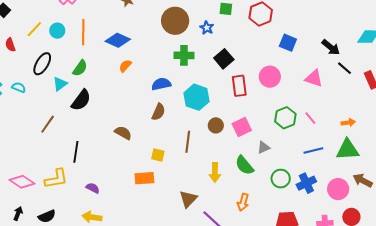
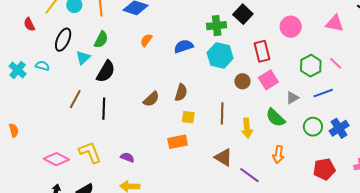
green cross: (184, 55) -> (217, 26), moved
orange semicircle: (125, 66) -> (146, 40), moved
red rectangle: (239, 86) -> (262, 51), moved
brown semicircle: (158, 112) -> (181, 93), moved
brown semicircle: (123, 133) -> (151, 99), turned 114
brown line: (188, 142) -> (222, 113), moved
blue line: (313, 150) -> (323, 93), moved
black line: (76, 152) -> (104, 109), moved
yellow L-shape: (56, 179) -> (90, 152), turned -95
brown triangle: (188, 199) -> (223, 157), turned -36

